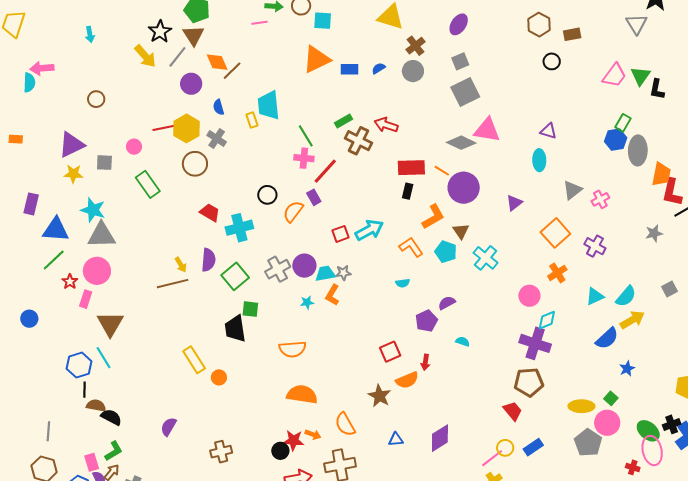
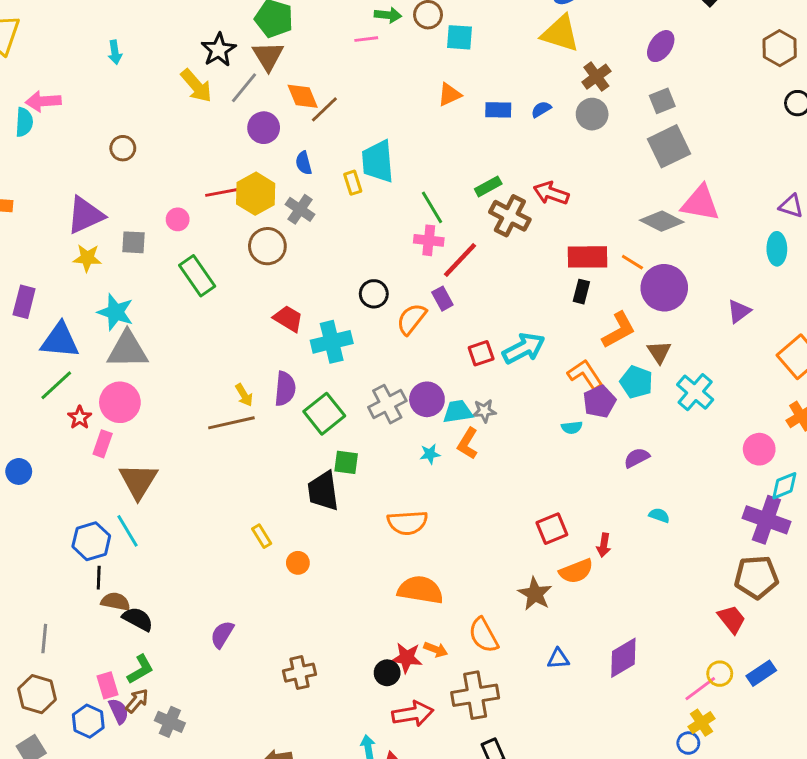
orange triangle: (316, 59) -> (449, 95), size x0.6
purple pentagon: (426, 321) -> (599, 401), moved
yellow rectangle: (194, 360) -> (262, 536), size x0.6

